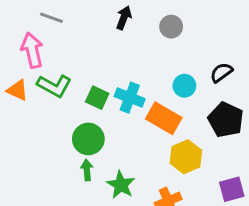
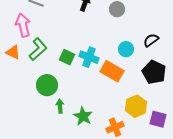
green L-shape: (54, 86) -> (38, 49), turned -70
green circle: (88, 139) -> (47, 85), moved
yellow hexagon: (186, 157) -> (136, 106), moved
purple square: (232, 189) -> (158, 119), turned 30

